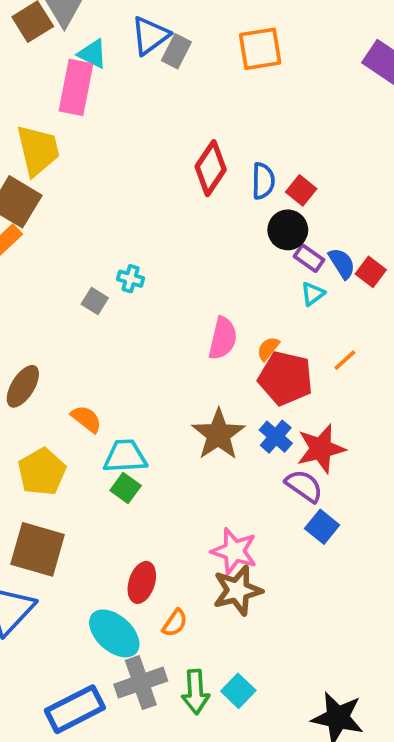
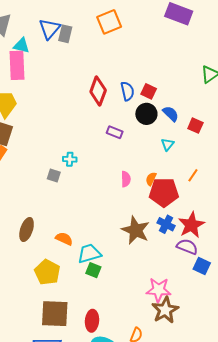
purple rectangle: (309, 258) -> (115, 132), moved
blue semicircle: (342, 263) -> (171, 114), moved
pink semicircle: (223, 338) -> (126, 179), size x0.7
red ellipse: (142, 582) -> (92, 321), moved

